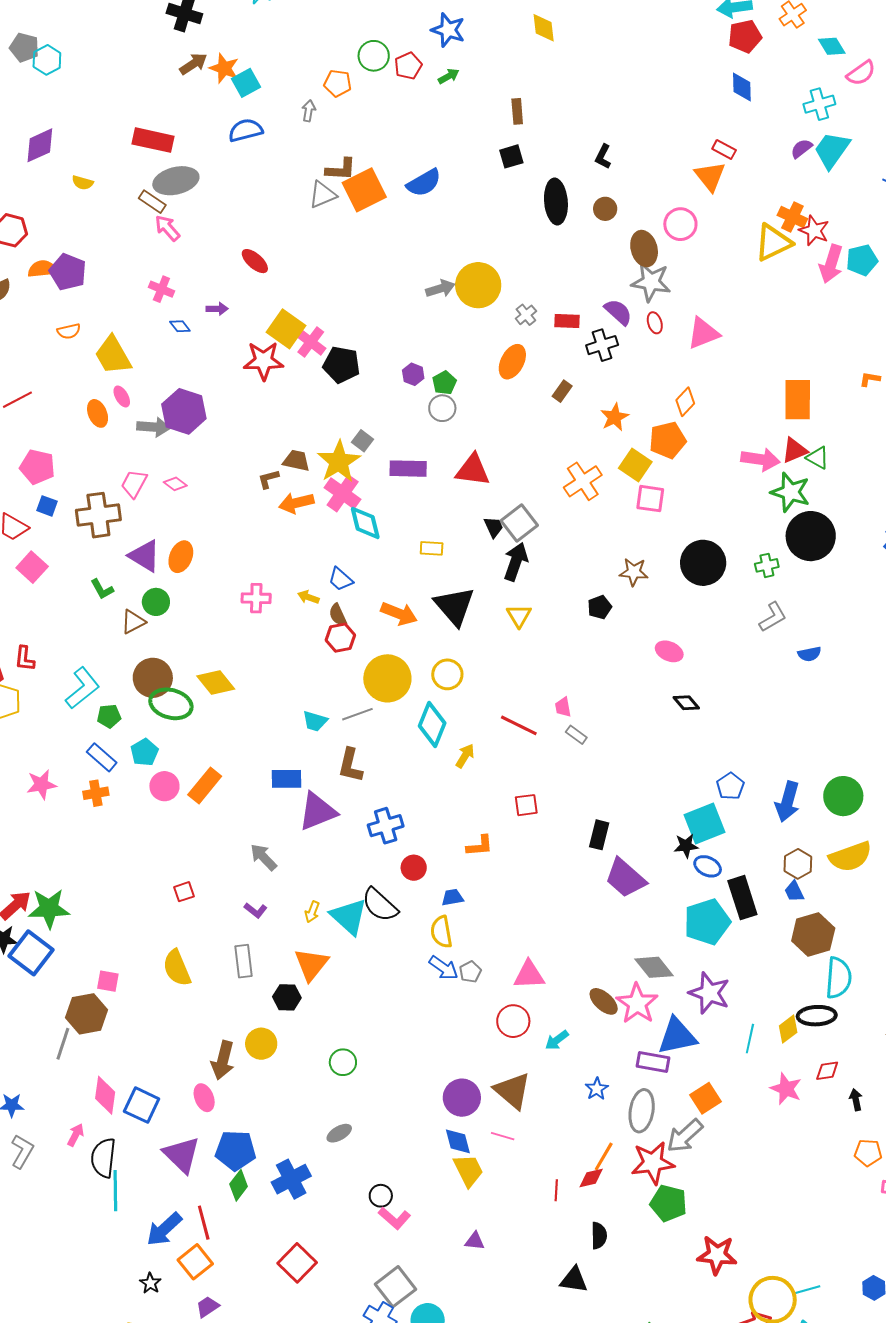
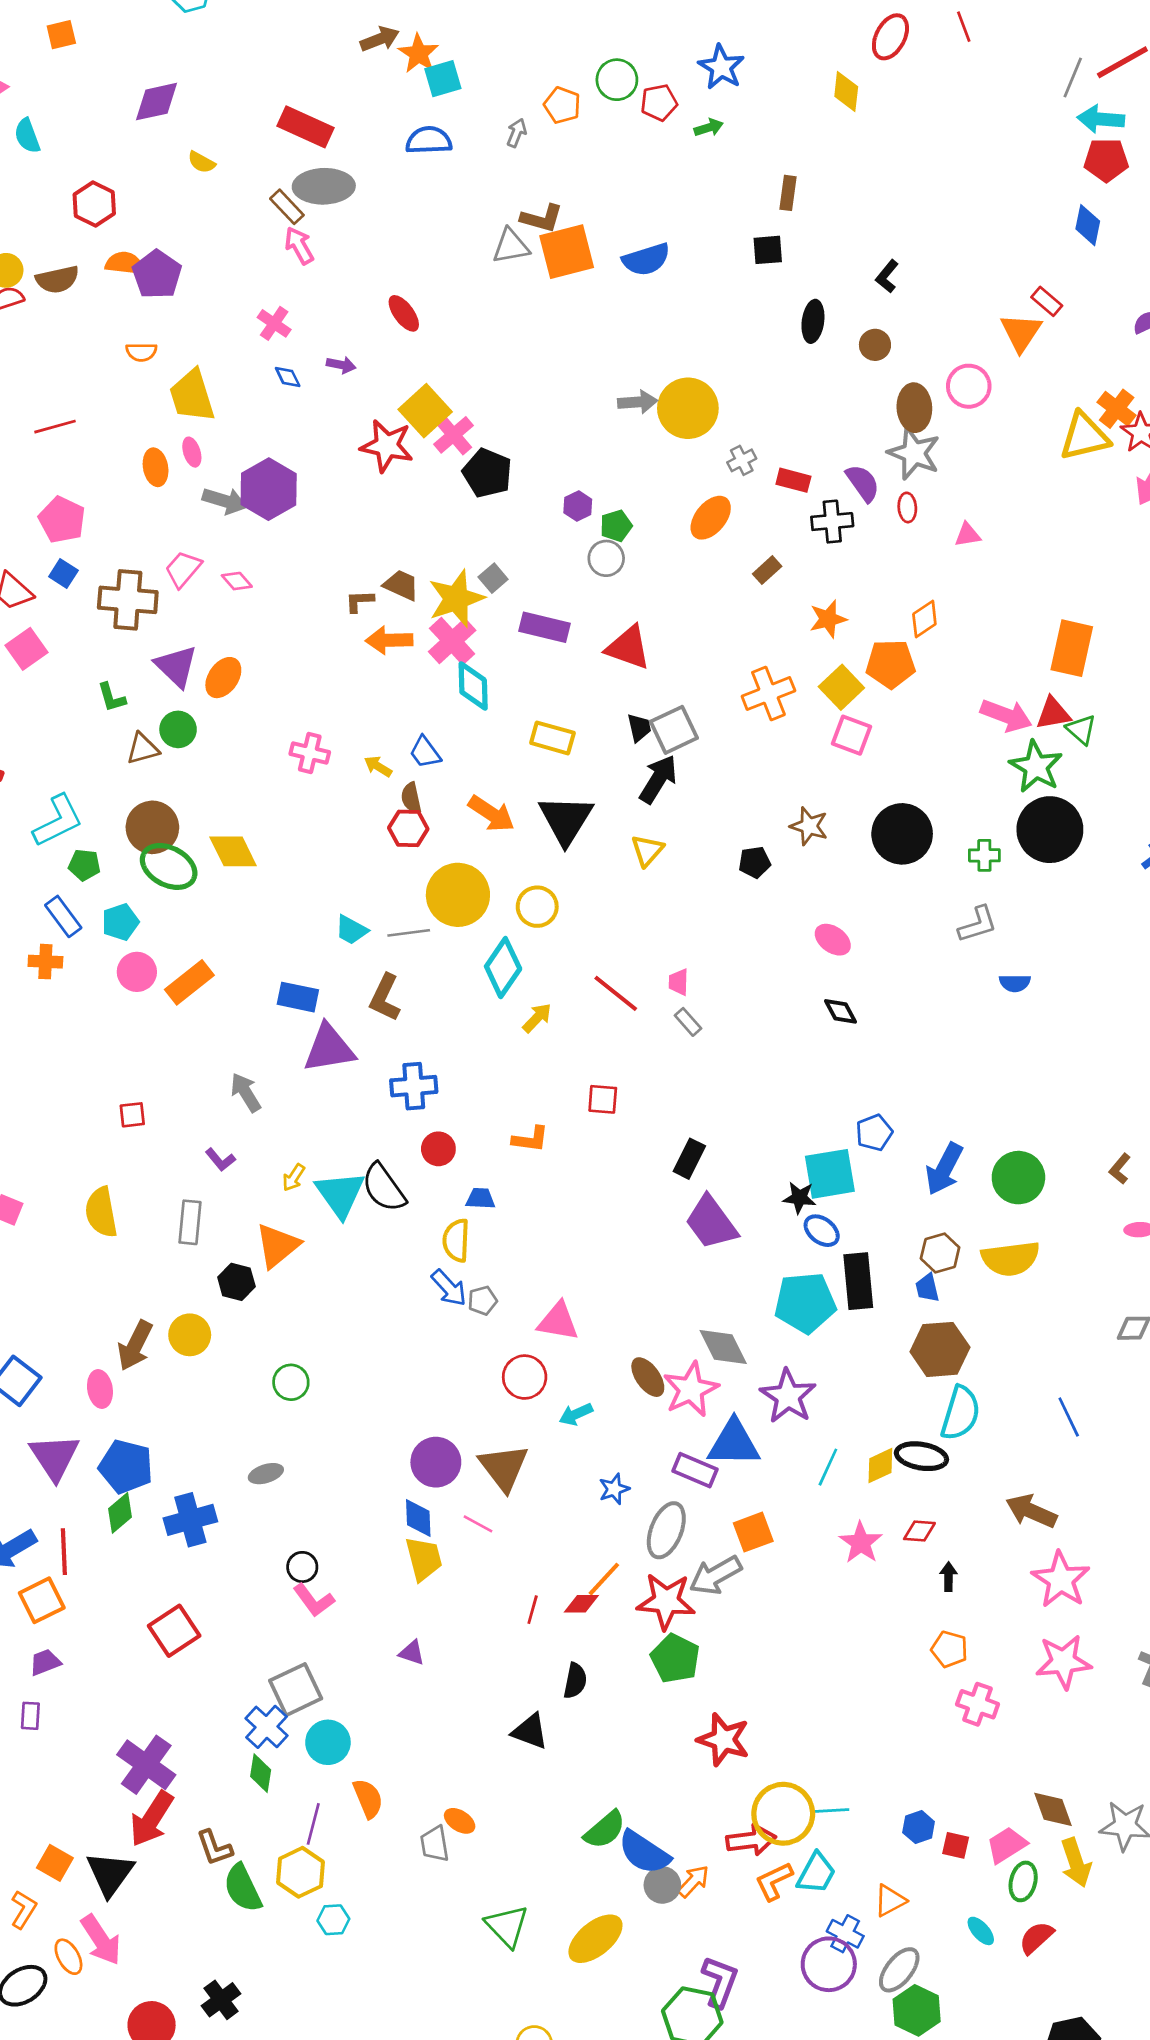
black ellipse: (556, 202) -> (813, 321), size x0.7
pink triangle: (703, 333) -> (968, 535), size x0.6
yellow rectangle: (432, 548) -> (552, 738), size x1.4

